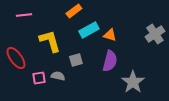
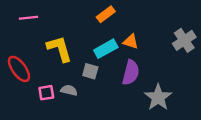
orange rectangle: (74, 11) -> (106, 14), moved
cyan rectangle: (89, 30) -> (106, 49), moved
gray square: (76, 60) -> (90, 71), turned 32

